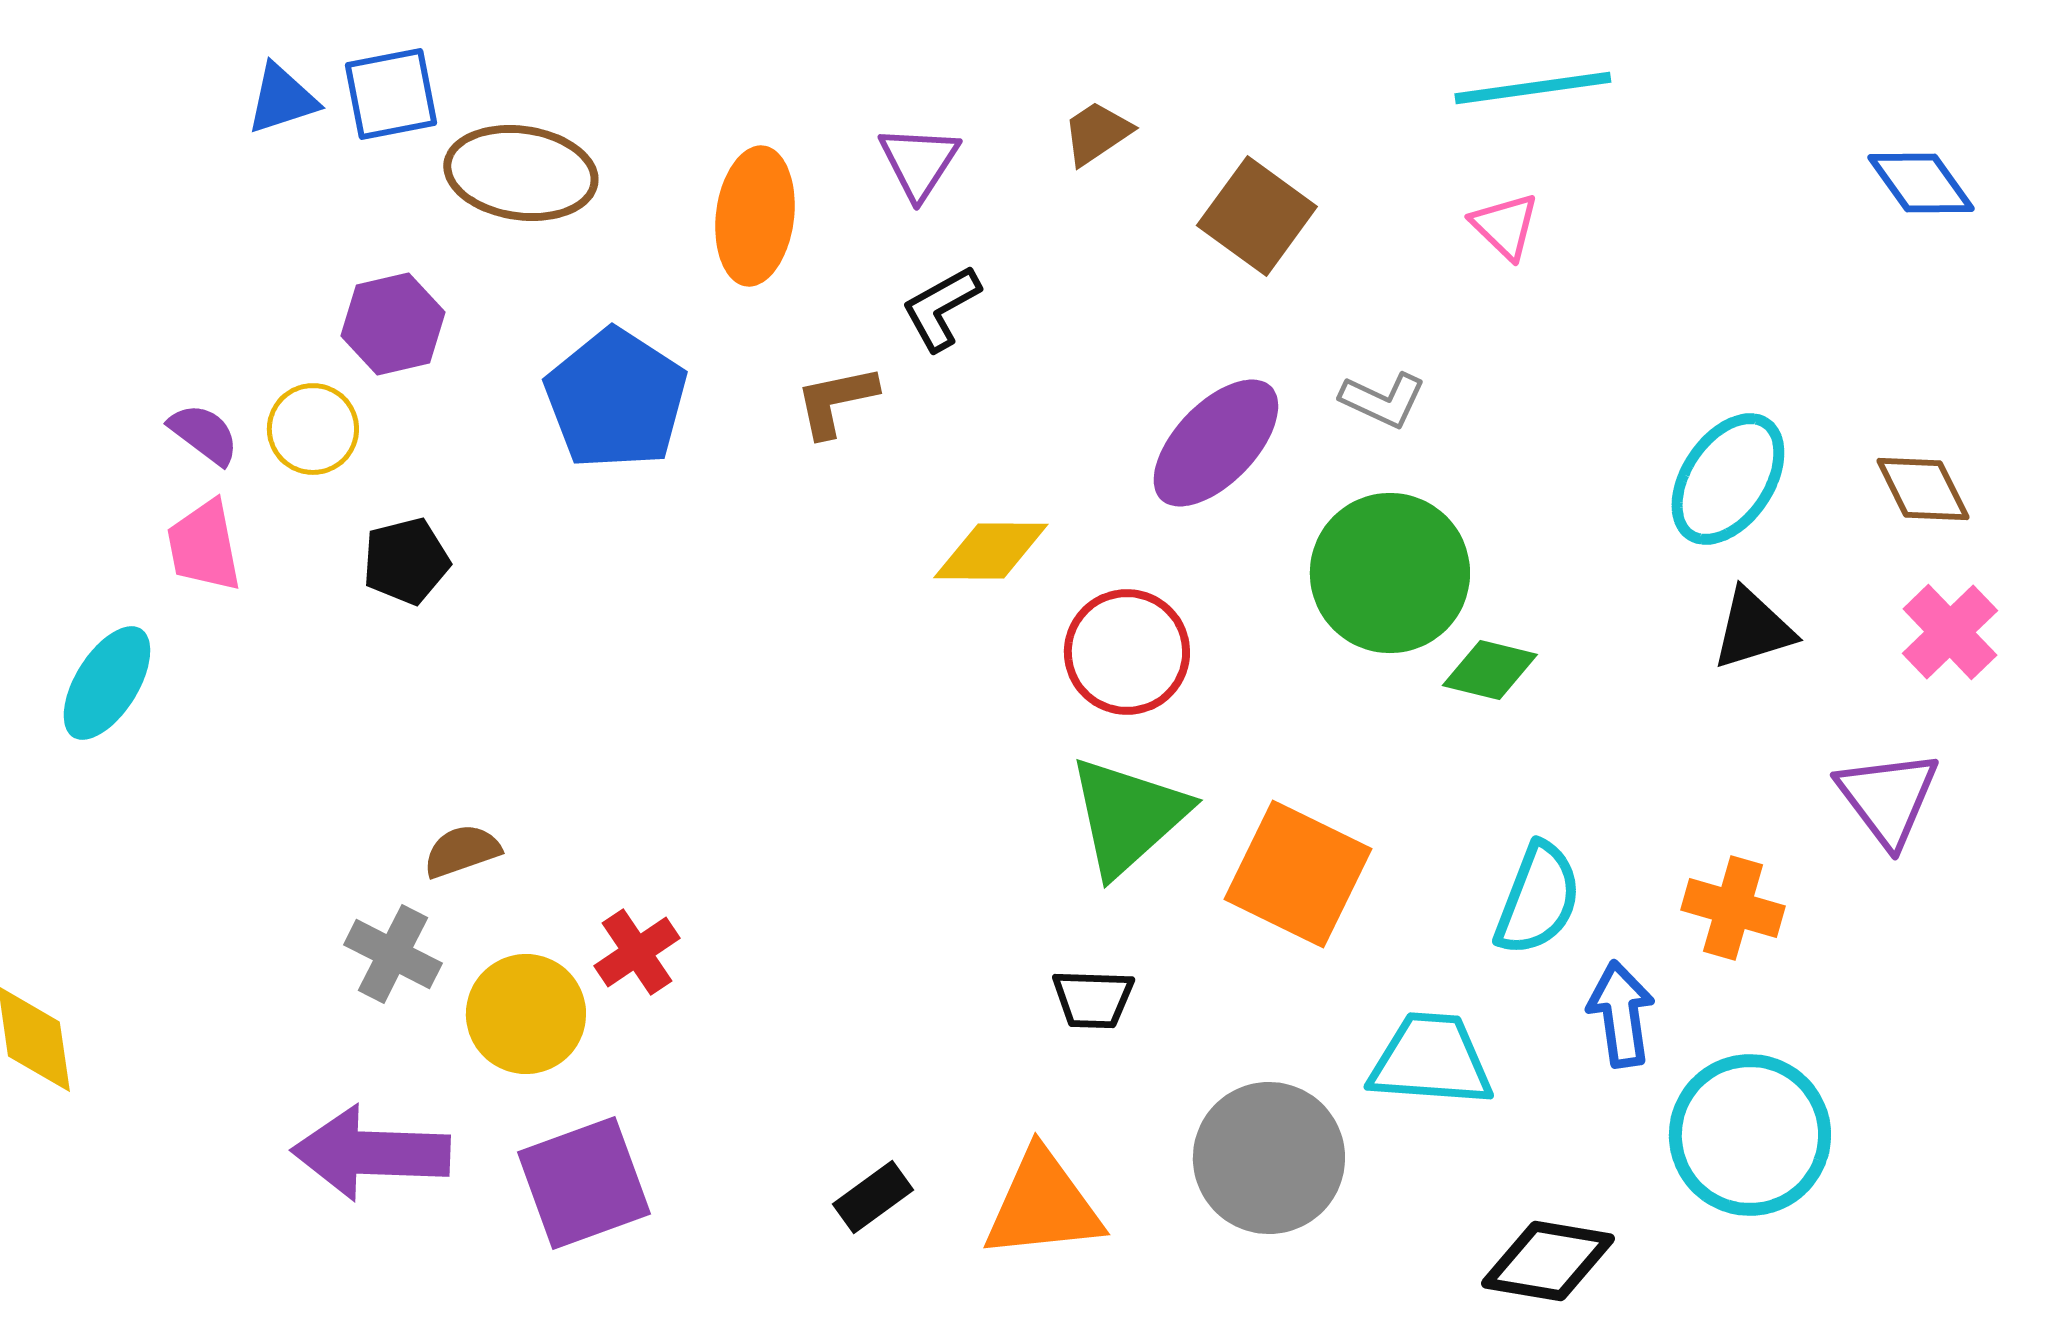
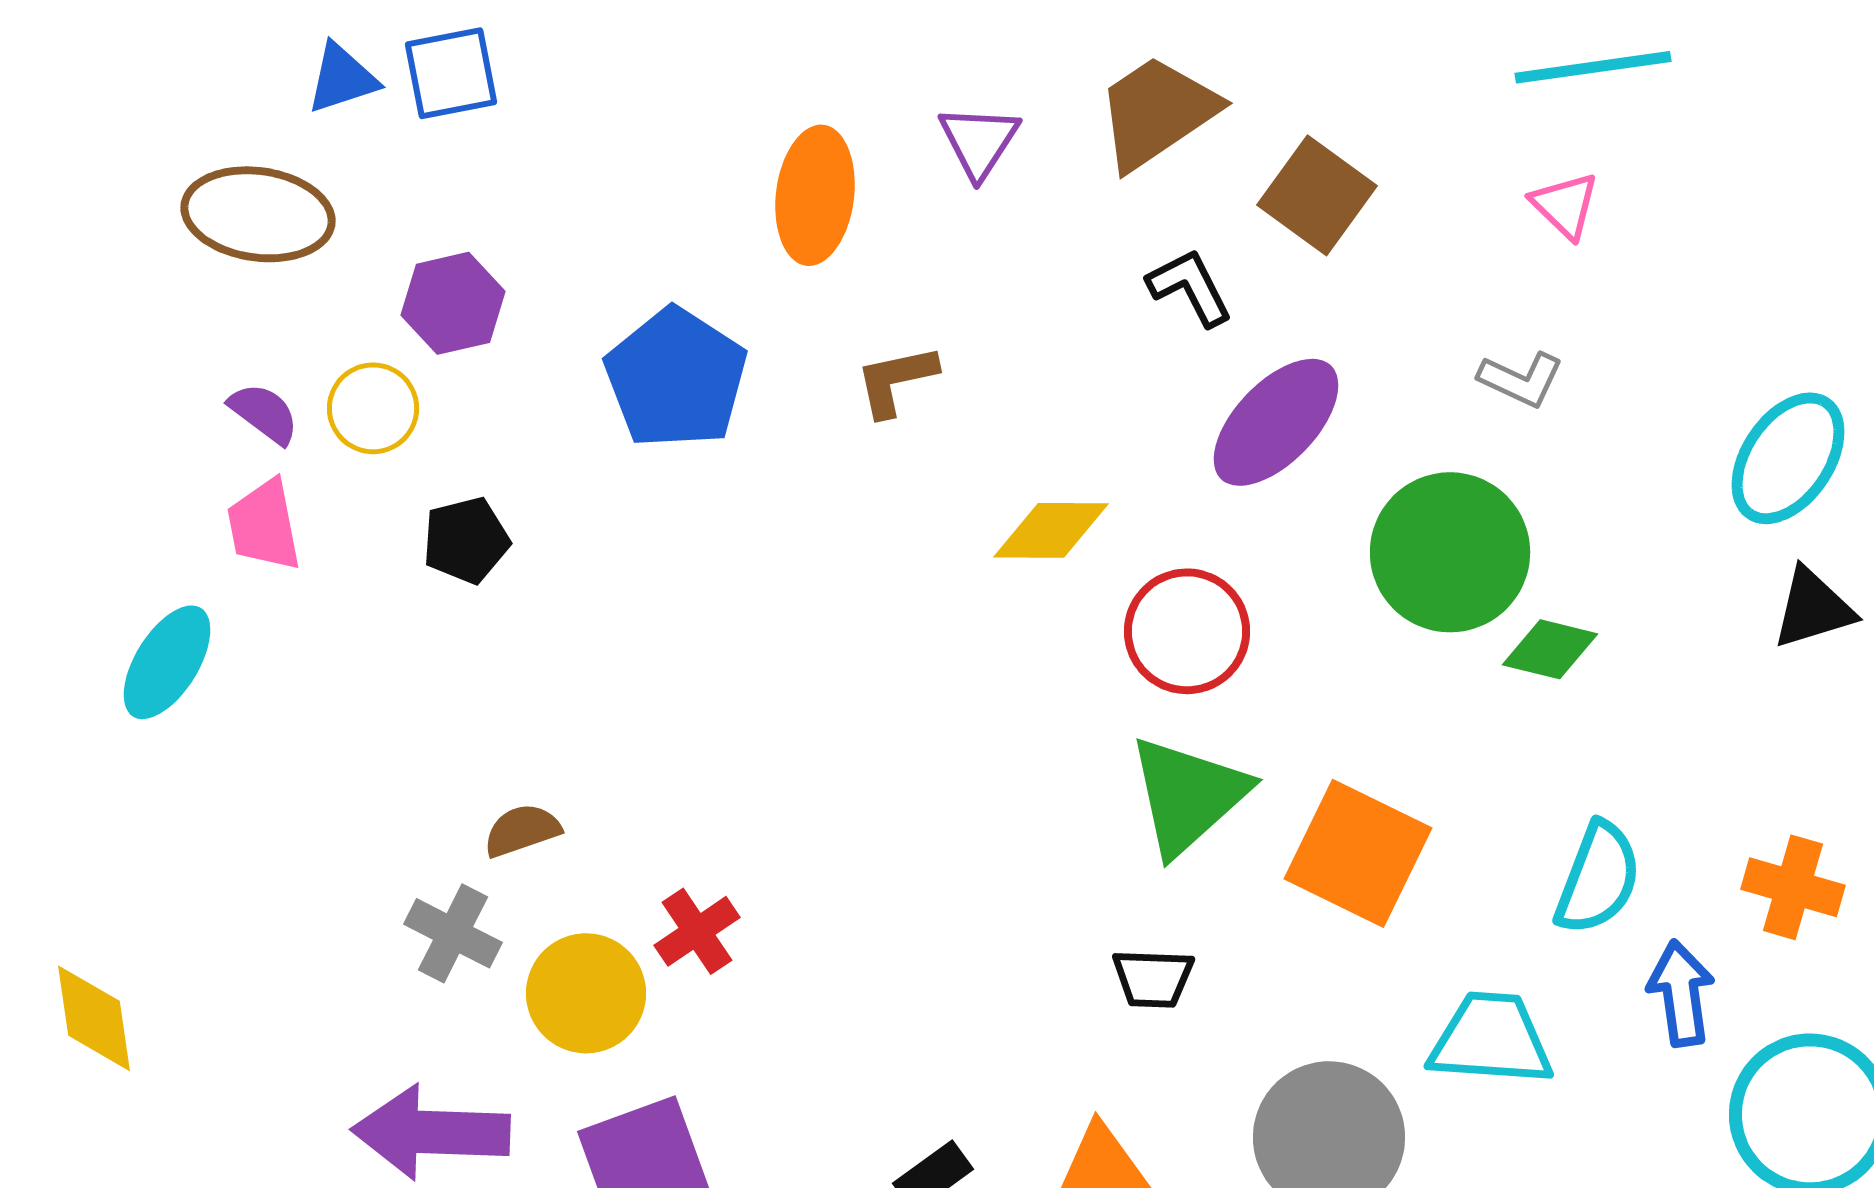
brown trapezoid: (1097, 133) -> (1157, 112), size x1.8
brown ellipse: (521, 173) -> (258, 214), moved
black L-shape: (941, 308) -> (1190, 287), moved, turned 92
gray L-shape: (1383, 400) -> (1521, 379), moved

